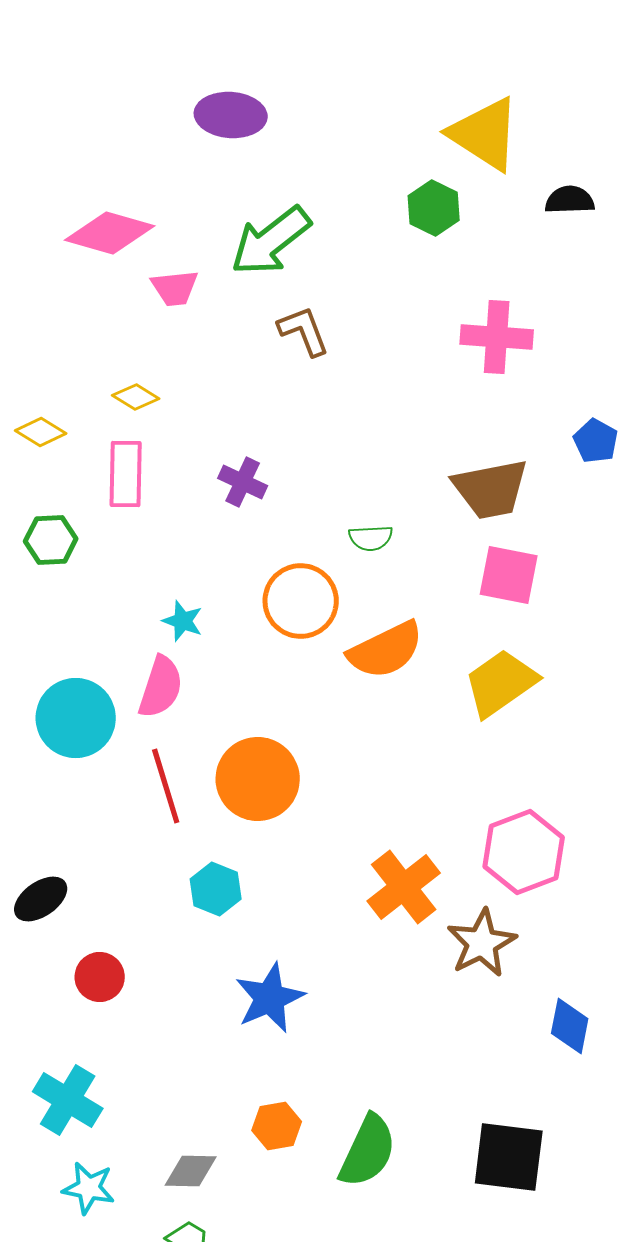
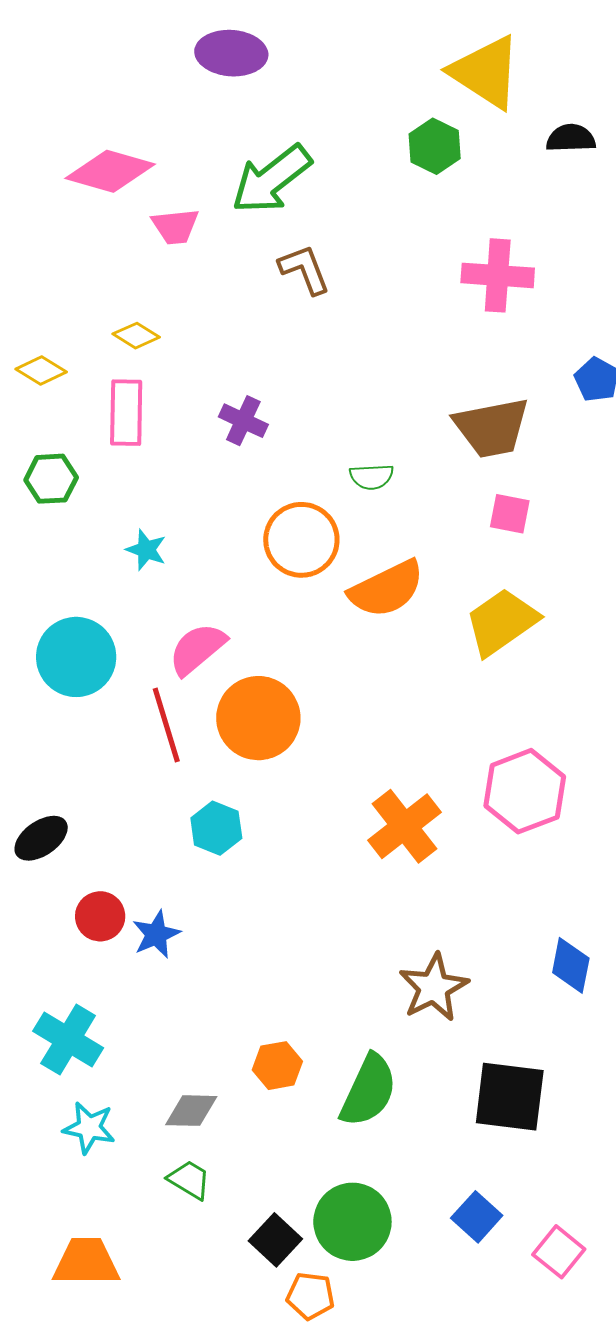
pink square: (509, 575) -> (510, 514), size x0.7
cyan star: (183, 621) -> (146, 550), moved
pink semicircle: (161, 687) -> (197, 649), moved, turned -148
brown star: (482, 943) -> (434, 987), moved
blue star: (270, 998) -> (156, 934), moved, size x0.7

